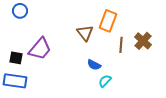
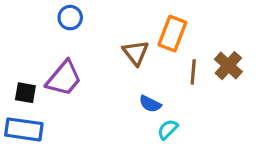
blue circle: (20, 11) -> (70, 18), moved

